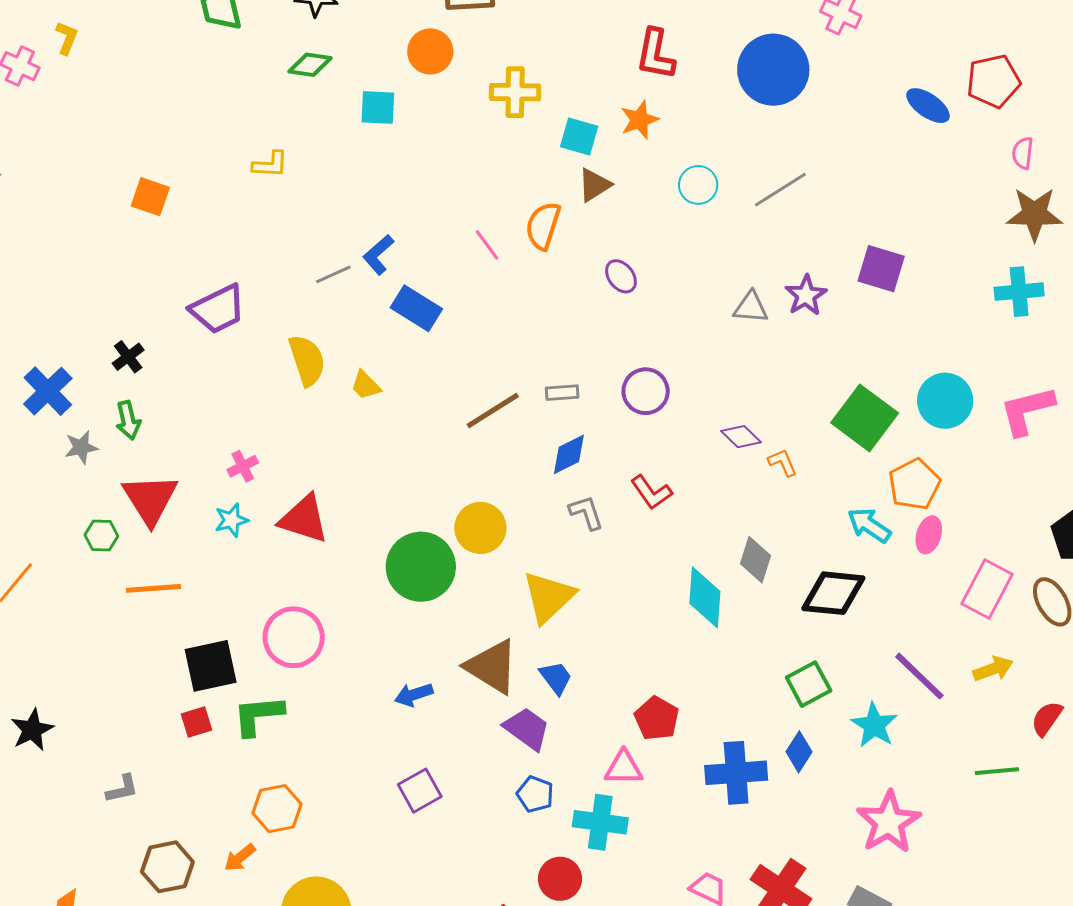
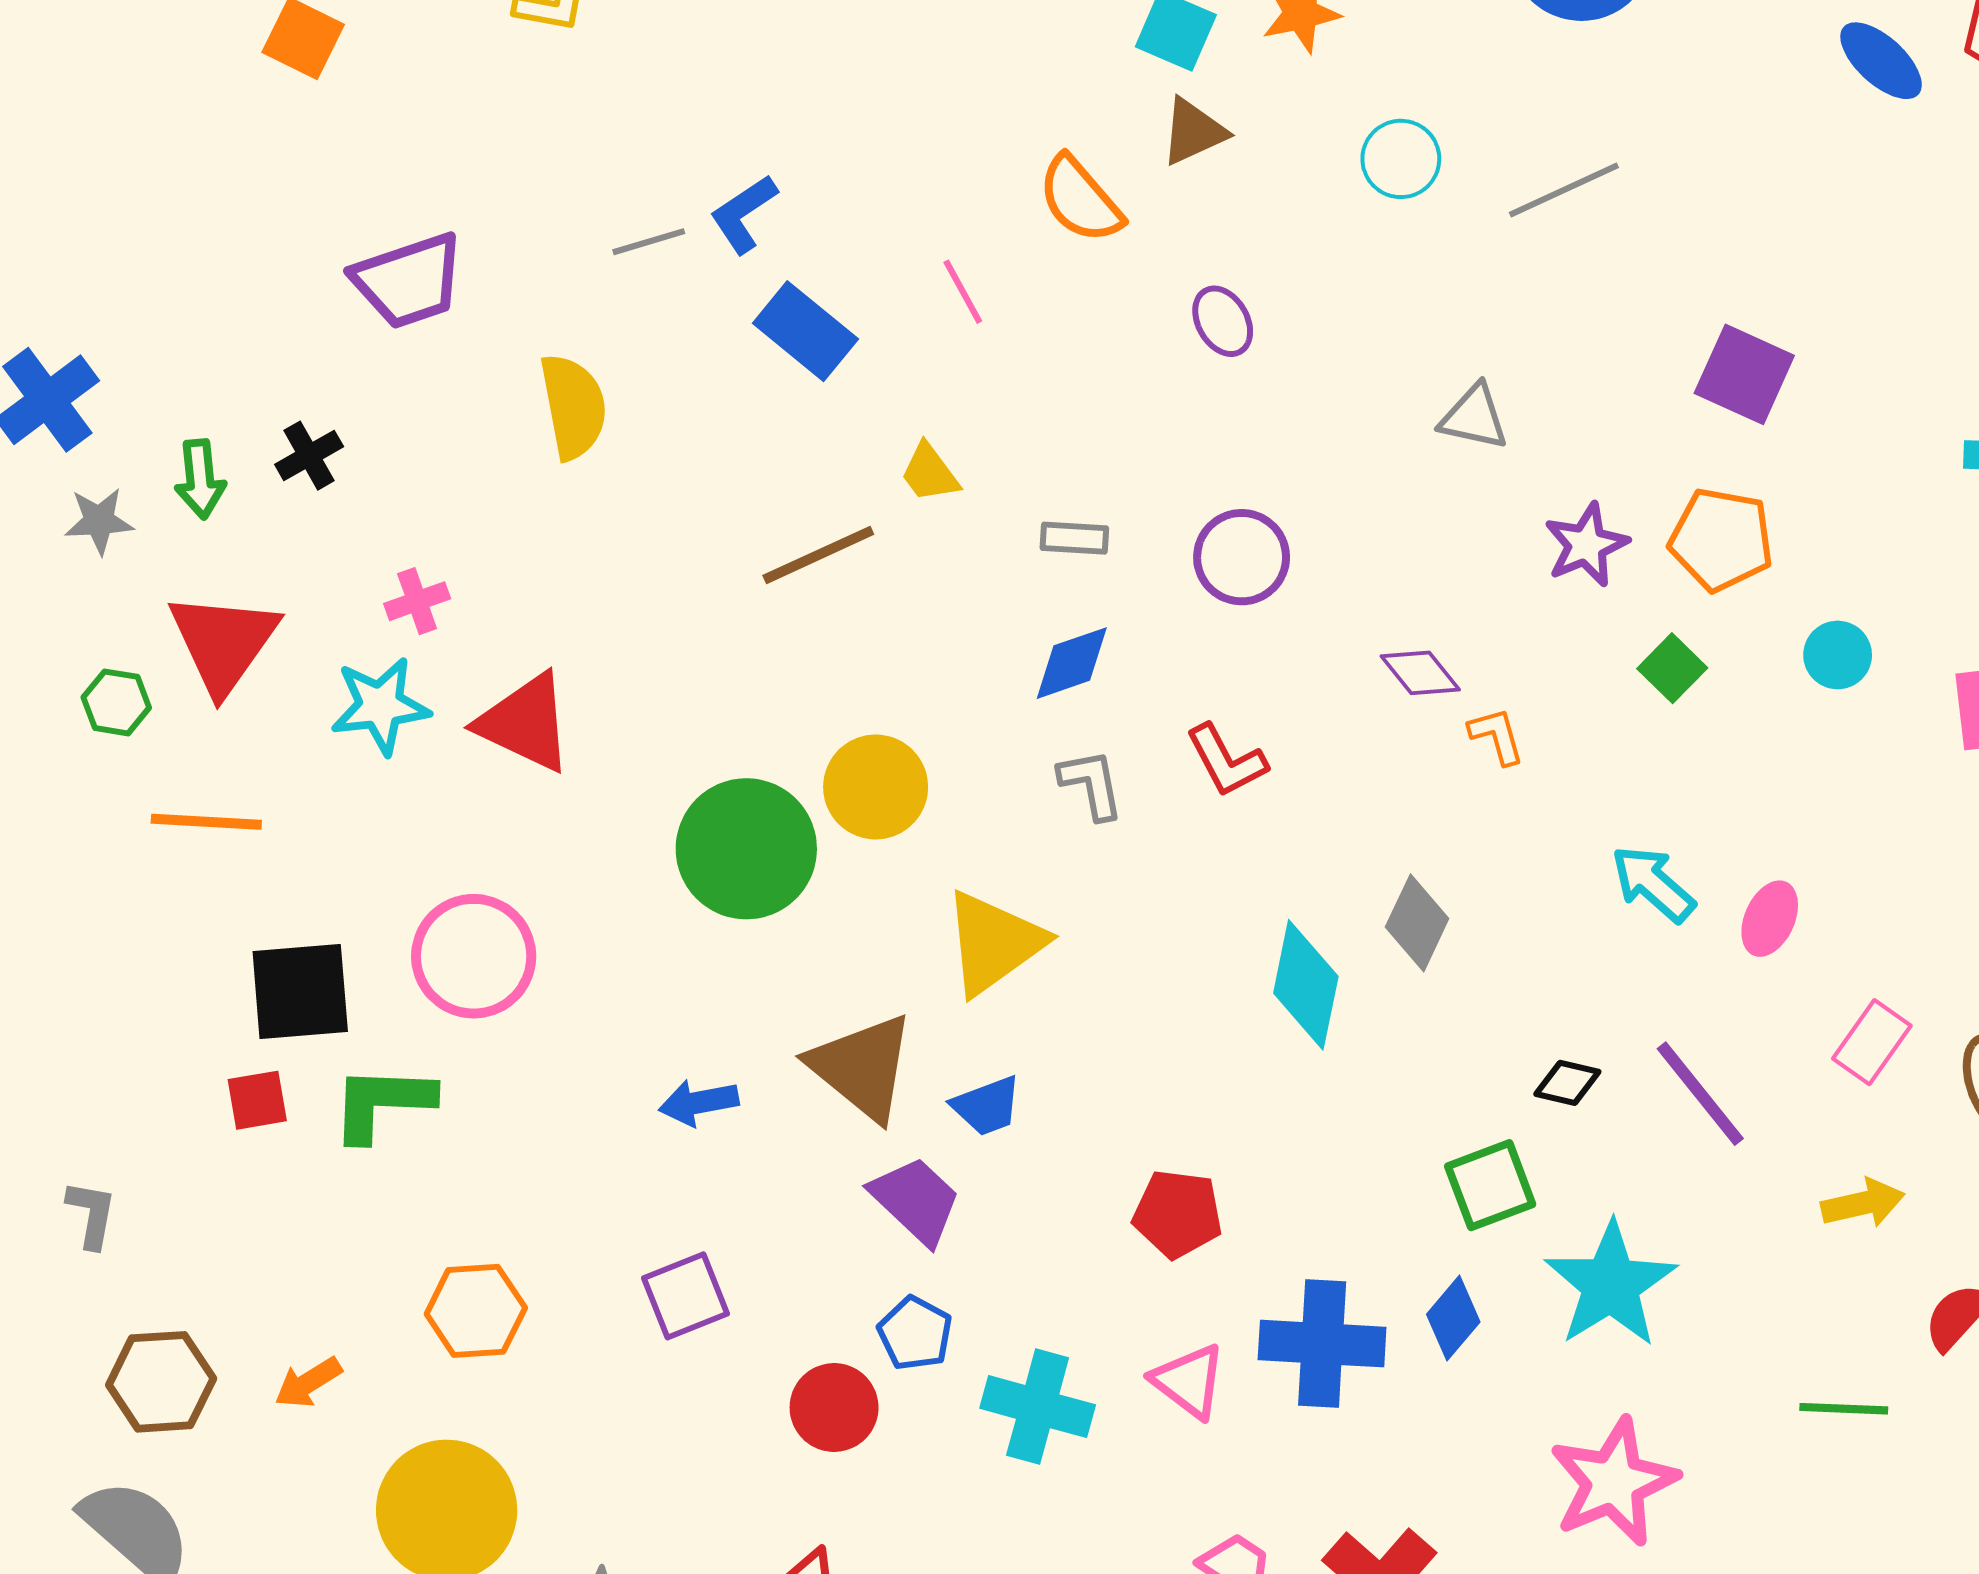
orange semicircle: (543, 226) -> (1080, 200), turned -66
pink line: (487, 245) -> (963, 292), moved
purple star: (806, 295) -> (1586, 545), moved
black cross: (128, 357) -> (309, 456), moved
yellow trapezoid: (366, 385) -> (930, 473), moved
cyan circle: (945, 401) -> (1838, 655), size x0.6
brown line: (493, 410) -> (818, 555), moved
green square: (865, 418) -> (1672, 668), size x0.5
orange pentagon: (914, 484) -> (1721, 540), moved, turned 30
cyan star: (231, 520) -> (380, 706), size x1.4
pink rectangle: (987, 589) -> (1872, 1042), size x0.7
black diamond: (833, 593) -> (1567, 1083), moved, size x0.5
purple line: (919, 676) -> (1700, 1094), moved
blue trapezoid: (556, 678) -> (987, 1106), turned 99
red pentagon: (657, 718) -> (1178, 1214), turned -30
cyan star: (874, 725) -> (1611, 1285), size x1.4
pink triangle: (624, 768) -> (1189, 1381), moved, turned 30
gray L-shape: (122, 789) -> (91, 1214), turned -75
orange hexagon: (277, 809) -> (476, 1311), moved
red circle: (560, 879) -> (834, 1407), moved

